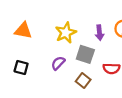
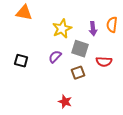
orange triangle: (23, 30) -> (24, 13), moved
brown square: (83, 81) -> (78, 73), turned 32

